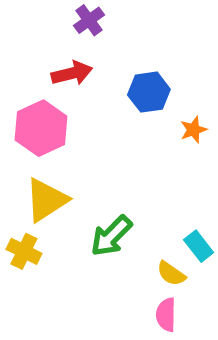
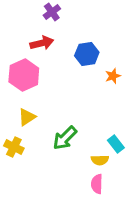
yellow triangle: (46, 200) -> (27, 117), size x0.7
yellow semicircle: (171, 274) -> (100, 160), turned -36

